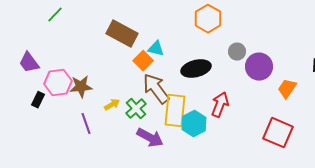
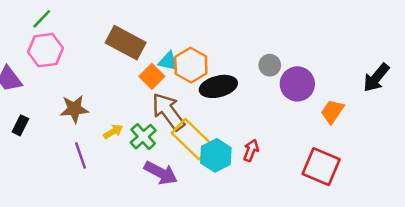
orange hexagon: (208, 19) -> (191, 65), moved
pink hexagon: (58, 83) -> (45, 50), moved
red arrow: (220, 105) -> (251, 150), moved, size x0.7
yellow rectangle: (175, 111) -> (192, 139), turned -52

